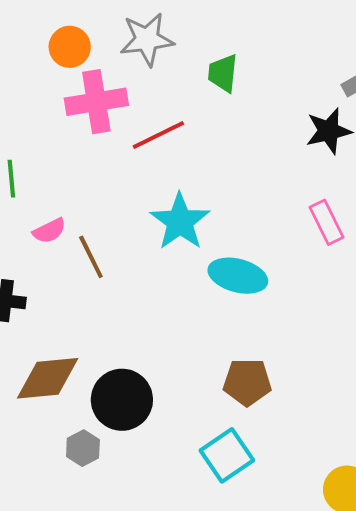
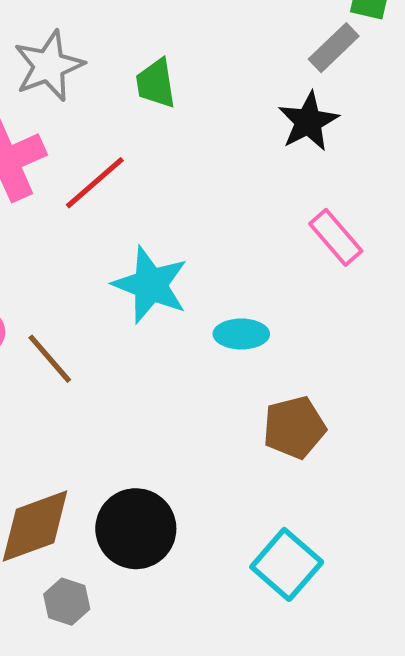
cyan ellipse: (238, 276) -> (241, 334), size x0.7
brown pentagon: (247, 382) -> (294, 427), moved
gray hexagon: (83, 448) -> (67, 602), moved

